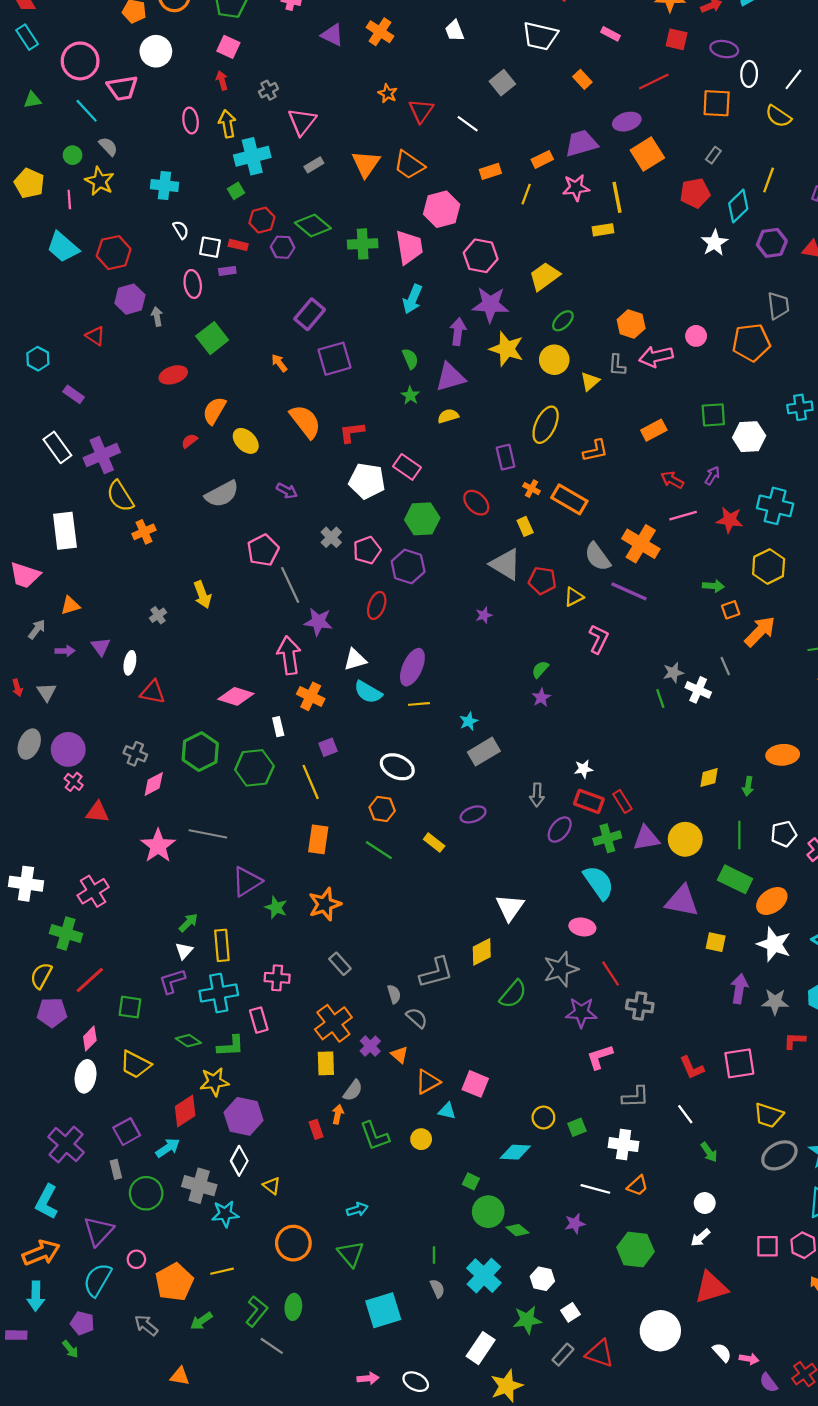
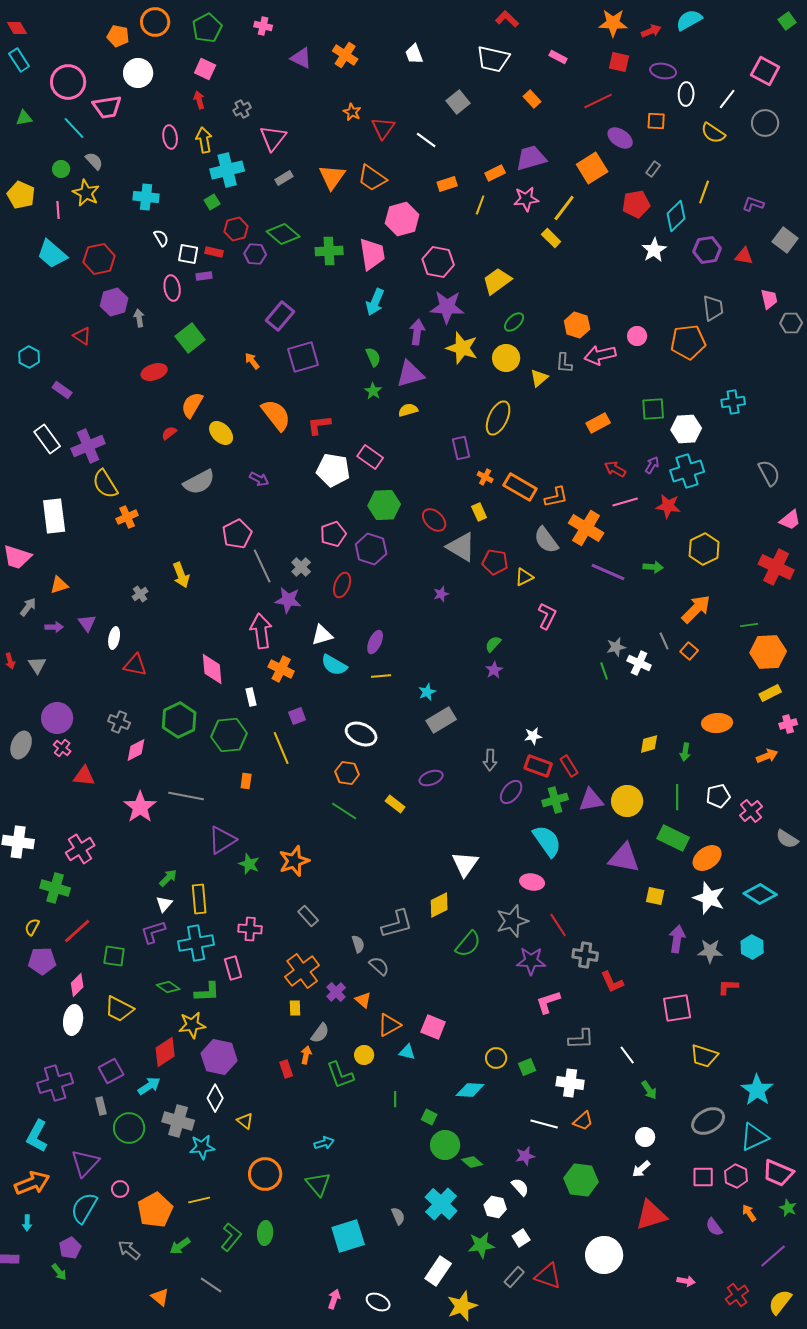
orange square: (717, 103) -> (656, 121), size x0.7
purple ellipse: (627, 122) -> (620, 138), moved, turned 50
yellow line: (617, 197) -> (564, 208), turned 48
yellow rectangle: (603, 230) -> (551, 238), turned 54
orange L-shape: (595, 451) -> (556, 497), moved
red ellipse: (476, 503) -> (434, 520), moved
cyan cross: (775, 506) -> (687, 471), moved, turned -32
gray cross: (331, 537) -> (301, 567), moved
purple line: (629, 591) -> (608, 572), moved
orange square: (731, 610) -> (689, 651), moved, turned -30
purple ellipse: (412, 667) -> (375, 642), size x0.7
pink diamond: (236, 696) -> (212, 669), turned 68
gray ellipse: (29, 744) -> (21, 745), moved
orange rectangle: (318, 839) -> (246, 781), moved, size x0.6
yellow semicircle: (41, 976) -> (32, 927), size x0.7
yellow rectangle: (326, 1063) -> (295, 1008), size x0.7
red L-shape: (692, 1068) -> (612, 982), moved
yellow circle: (421, 1139) -> (364, 1055), moved
purple cross: (66, 1145) -> (55, 1083), turned 32
gray ellipse: (779, 1155) -> (708, 1121), moved
green line: (434, 1255) -> (395, 1099), moved
cyan arrow: (36, 1296) -> (27, 1223), size x0.6
purple pentagon: (82, 1323) -> (70, 1248), turned 30
gray line: (272, 1346) -> (211, 1285), moved
white semicircle: (722, 1352) -> (520, 1187), moved
orange triangle: (180, 1376) -> (160, 1297), turned 30
pink arrow: (368, 1378) -> (334, 1299), turned -66
purple semicircle: (769, 1383) -> (714, 1227), moved

